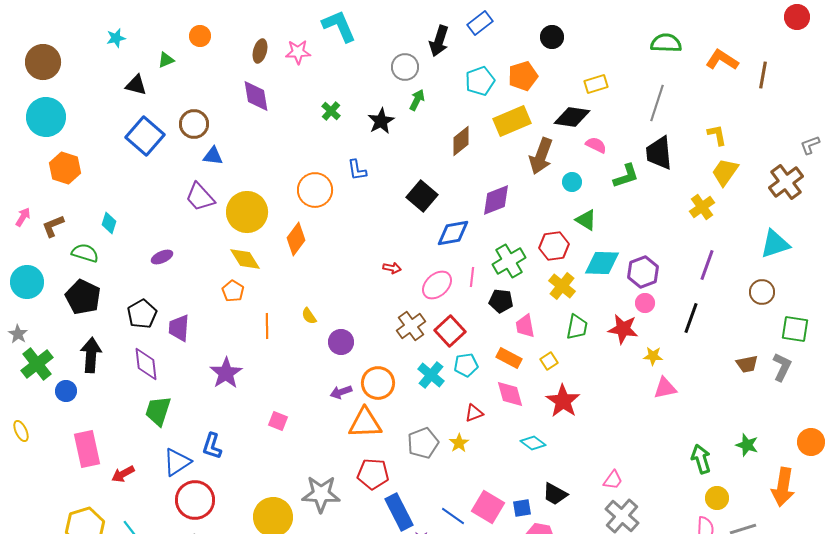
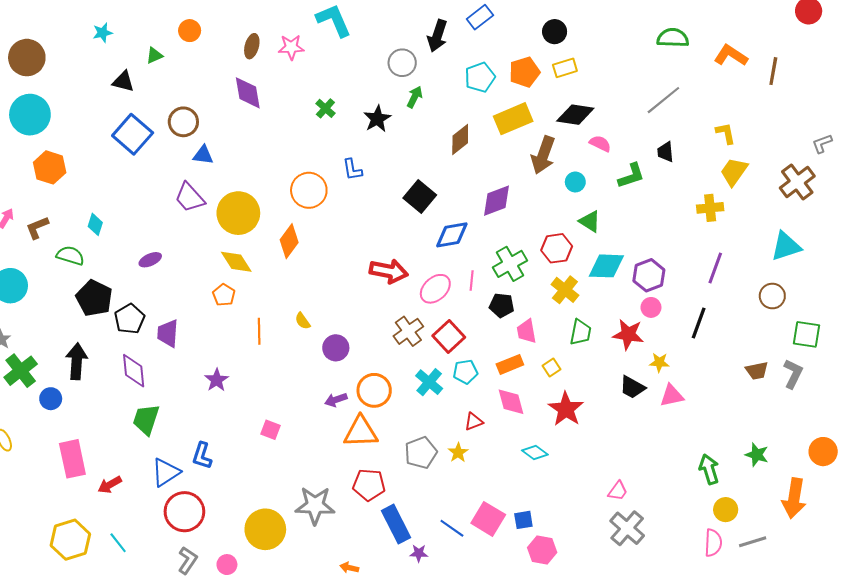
yellow rectangle: (596, 84) -> (565, 68), moved
gray line: (657, 103) -> (663, 100), turned 33
black trapezoid: (659, 153) -> (666, 152), size x0.6
yellow cross: (702, 207) -> (710, 208), turned 30
red arrow: (392, 268) -> (389, 271), size x2.0
black pentagon: (83, 297) -> (94, 298), moved
orange rectangle: (509, 358) -> (510, 364), turned -50
purple star: (226, 373) -> (217, 380), size x0.7
black trapezoid: (555, 494) -> (632, 387), moved

